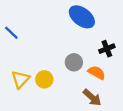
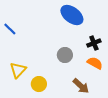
orange semicircle: (97, 73) -> (95, 63), moved
yellow circle: (44, 79) -> (39, 84), moved

